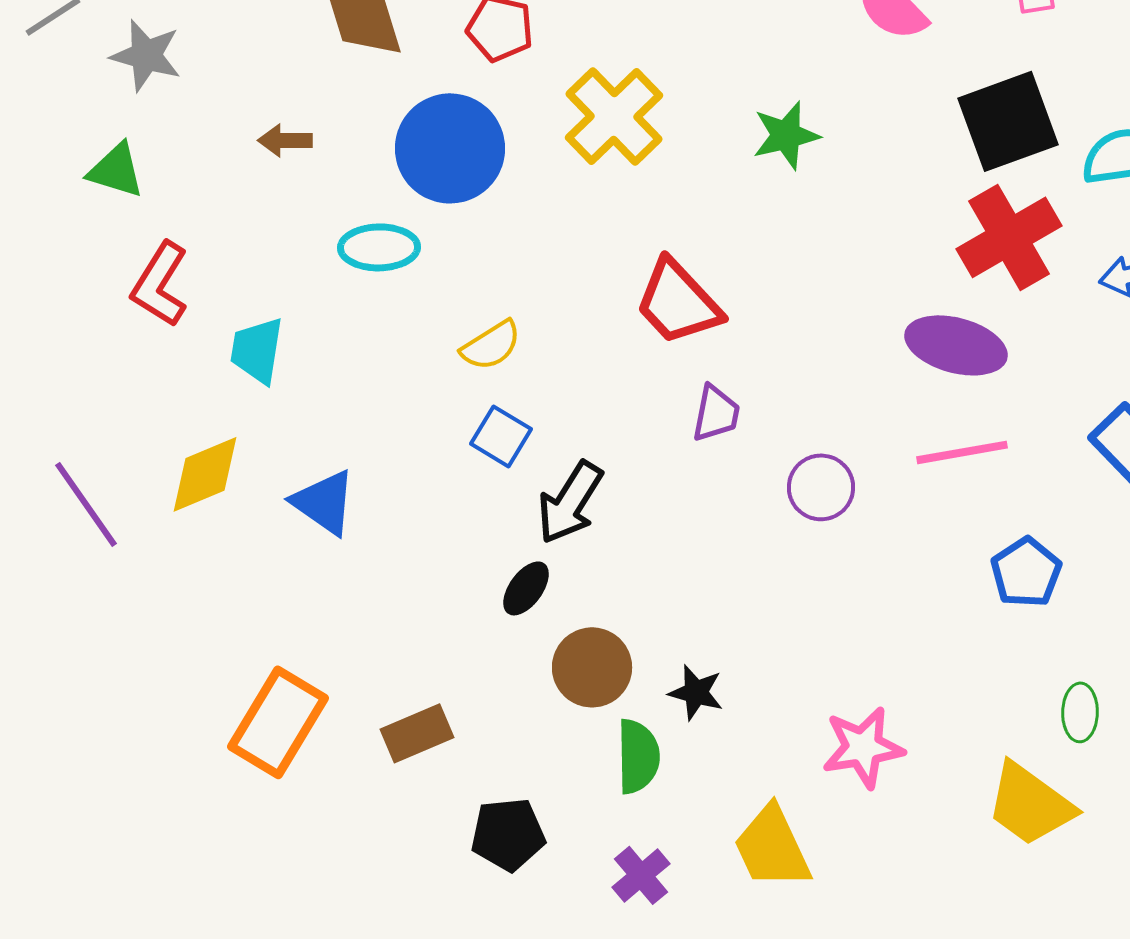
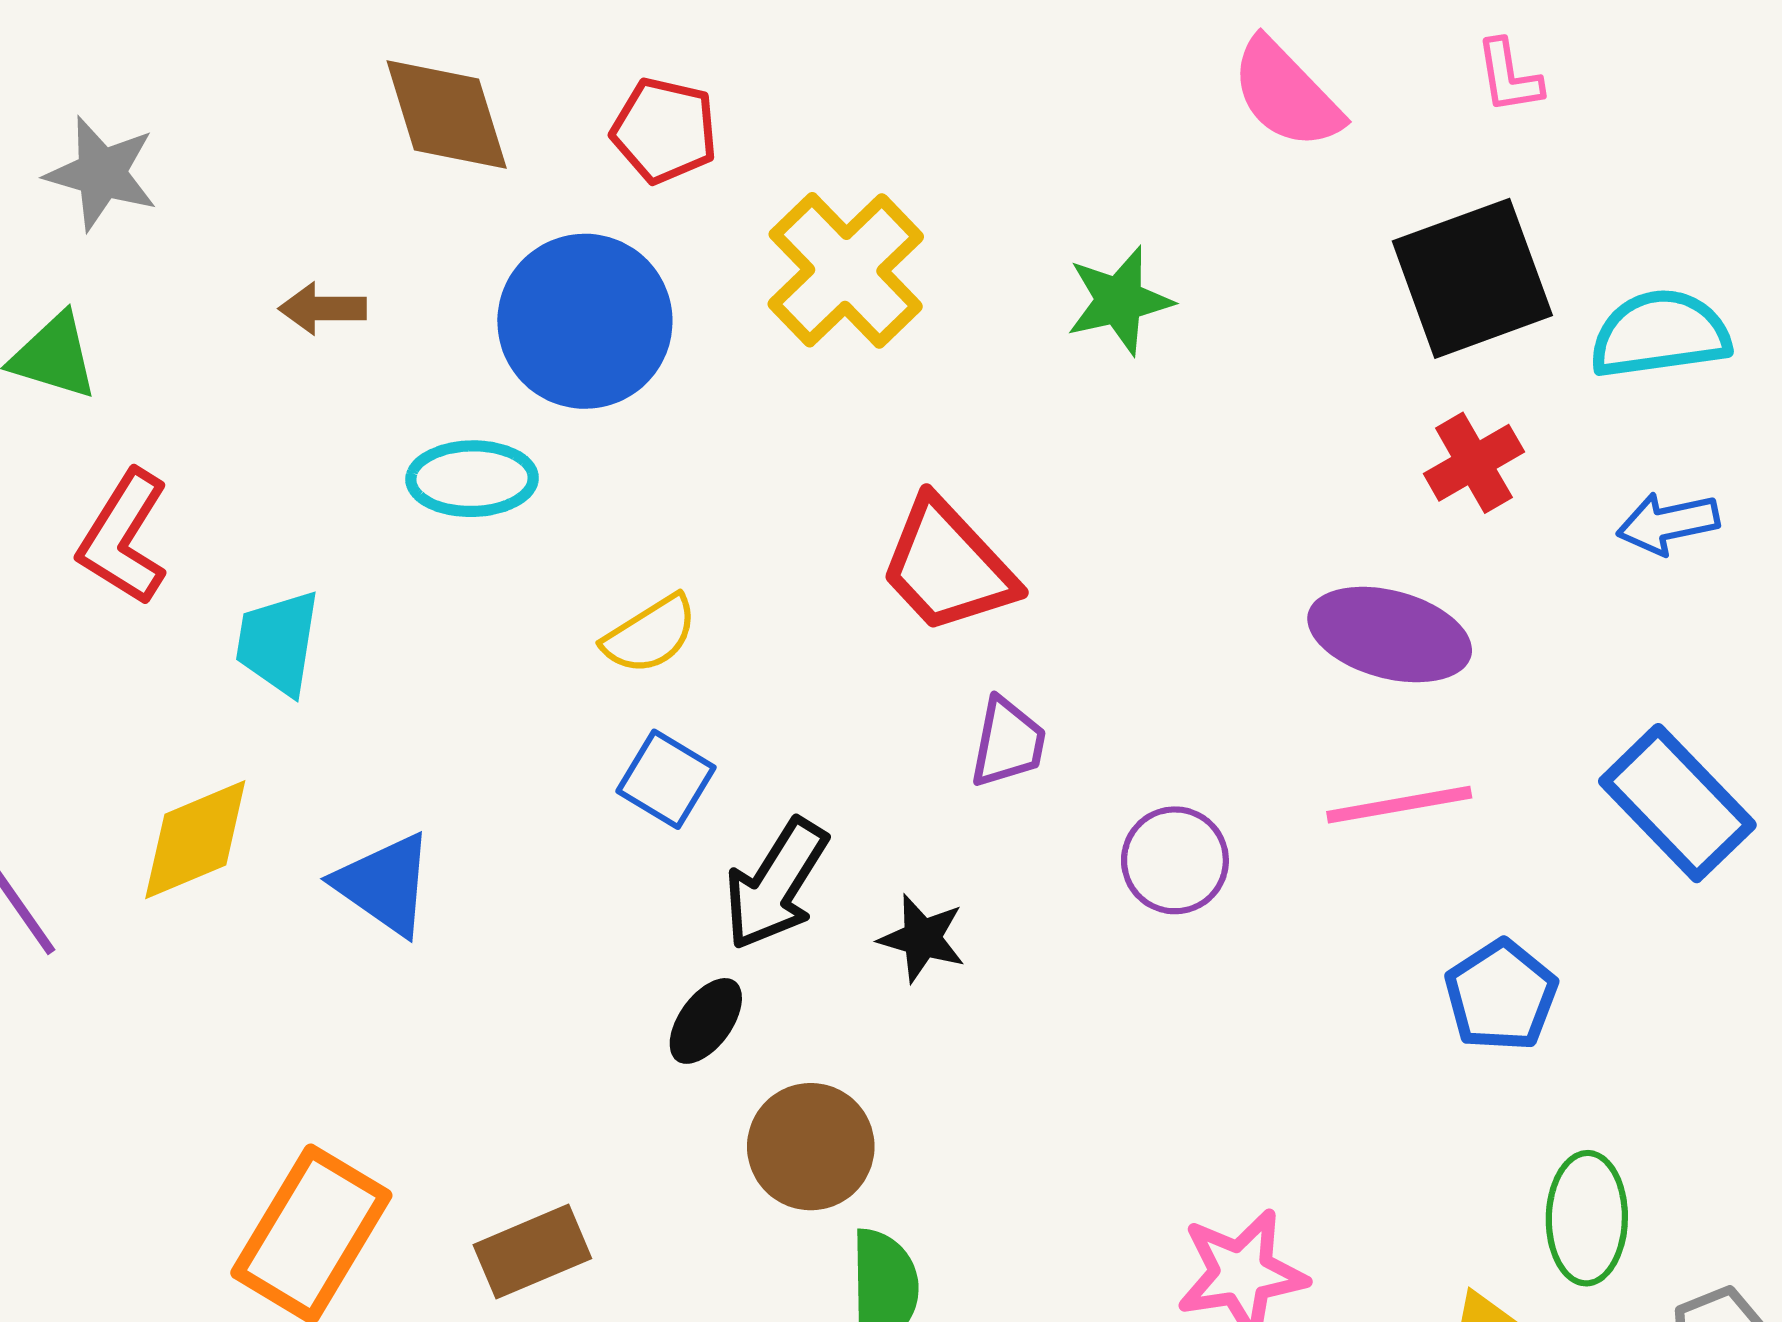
red cross: (1009, 237) -> (1474, 463), size x0.6
black star: (696, 692) -> (922, 938), moved
green ellipse: (1080, 712) -> (1587, 1218), size x1.4

